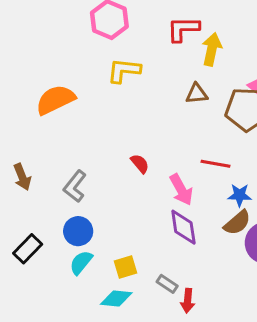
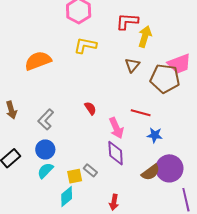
brown triangle: (197, 94) -> (132, 65), turned -49
brown semicircle: (237, 223) -> (151, 172), moved
gray rectangle: (167, 284) -> (90, 170), moved
cyan diamond: (116, 298) -> (67, 197), turned -50

